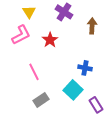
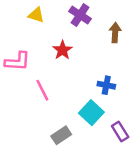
yellow triangle: (29, 12) -> (36, 15), turned -40
pink L-shape: (21, 35) -> (17, 61), moved, turned 30
gray rectangle: (41, 100) -> (61, 135), moved

